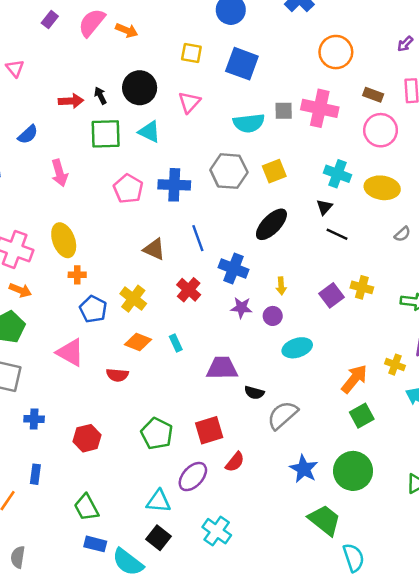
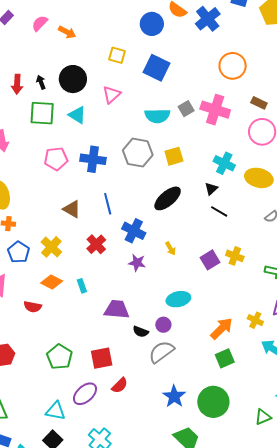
pink semicircle: (92, 23) -> (40, 23), size x0.7
red arrow: (71, 101) -> (17, 84), turned 90
gray square: (284, 111) -> (186, 109), turned -35
pink pentagon: (128, 189) -> (56, 159), turned 30
yellow arrow: (281, 286) -> (170, 248), turned -32
purple circle: (273, 316) -> (163, 325), moved

